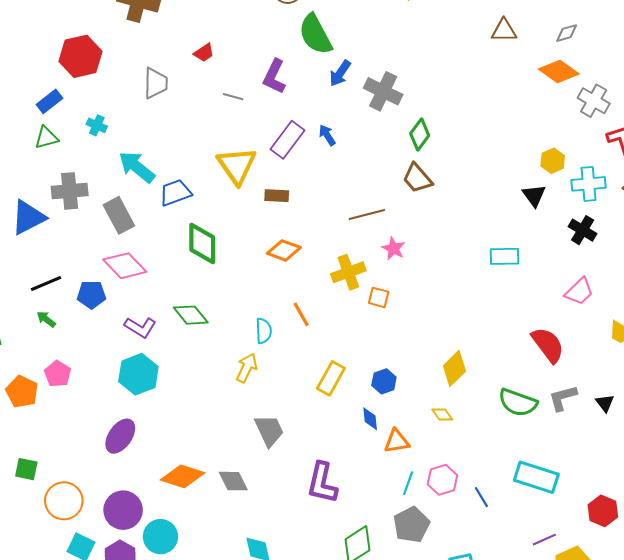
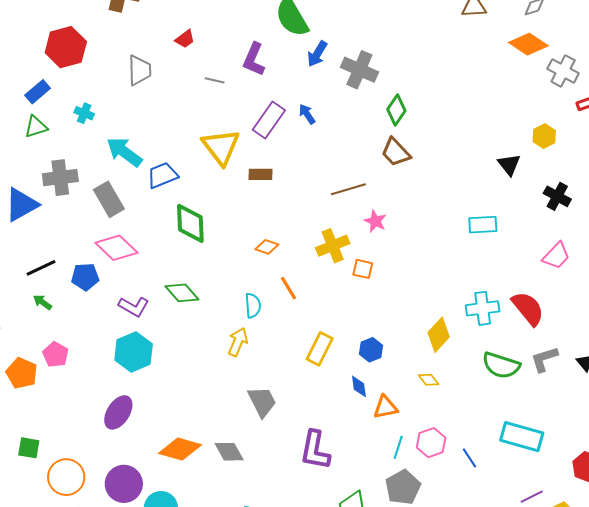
yellow hexagon: (553, 161) -> (544, 136), moved
cyan cross: (589, 184) -> (483, 308), moved
orange diamond: (284, 250) -> (267, 247), moved, size x0.7

